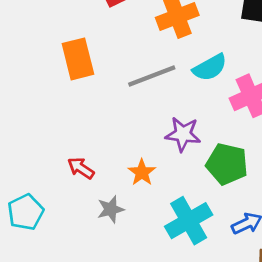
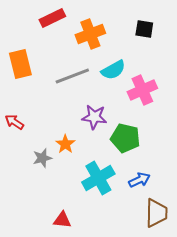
red arrow: (81, 168) -> (14, 122), moved
gray star: (111, 209) -> (42, 158), moved

